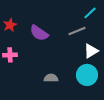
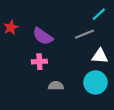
white triangle: (91, 51) -> (100, 56), turned 35
pink cross: (10, 55) -> (39, 62), moved

